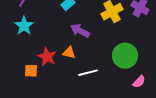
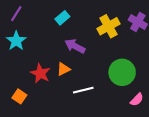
orange triangle: (69, 53) -> (63, 69), turned -40
orange square: (31, 71) -> (19, 96), moved, turned 32

